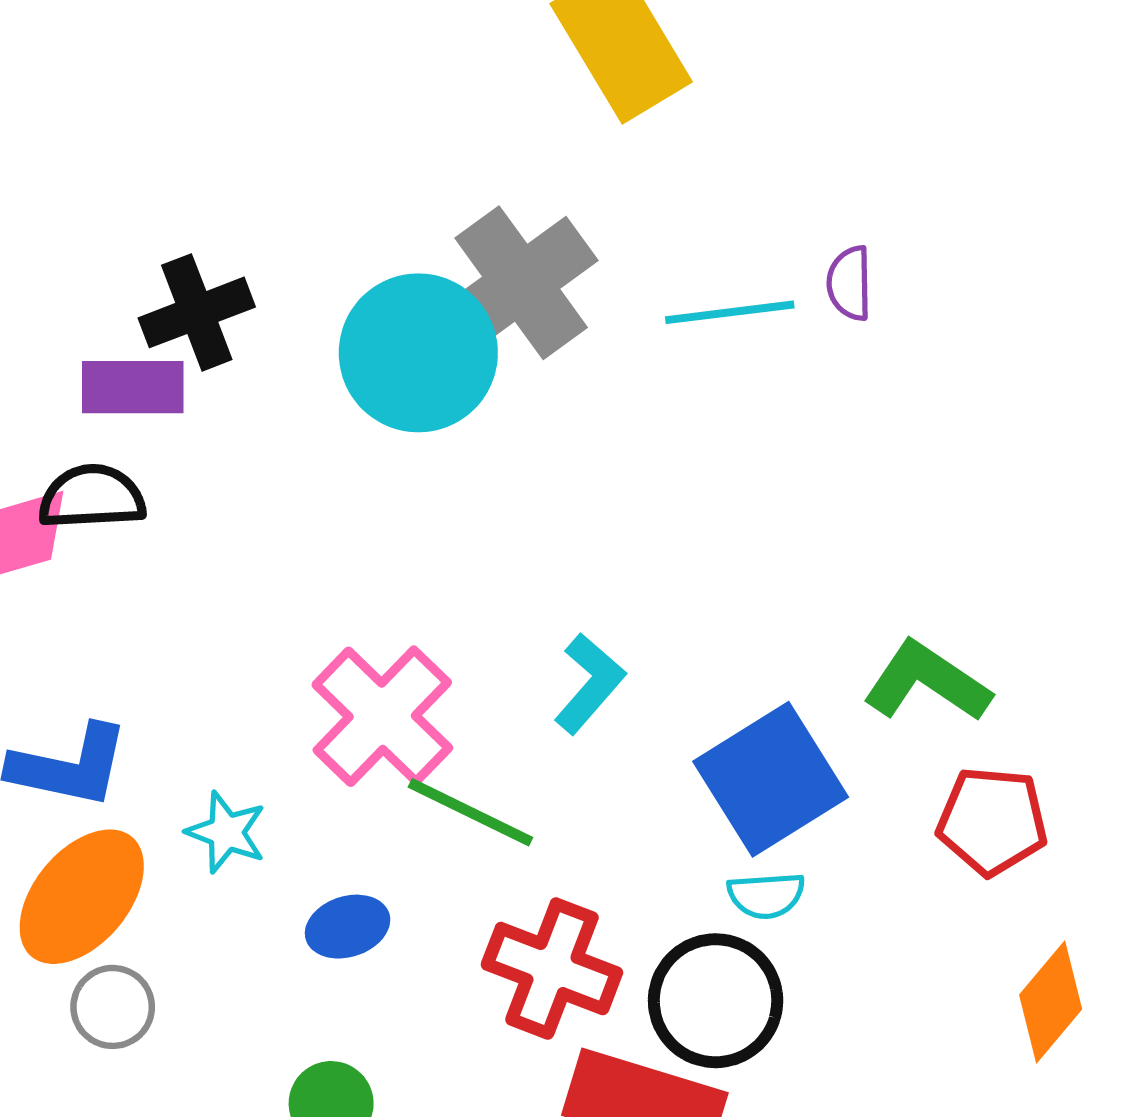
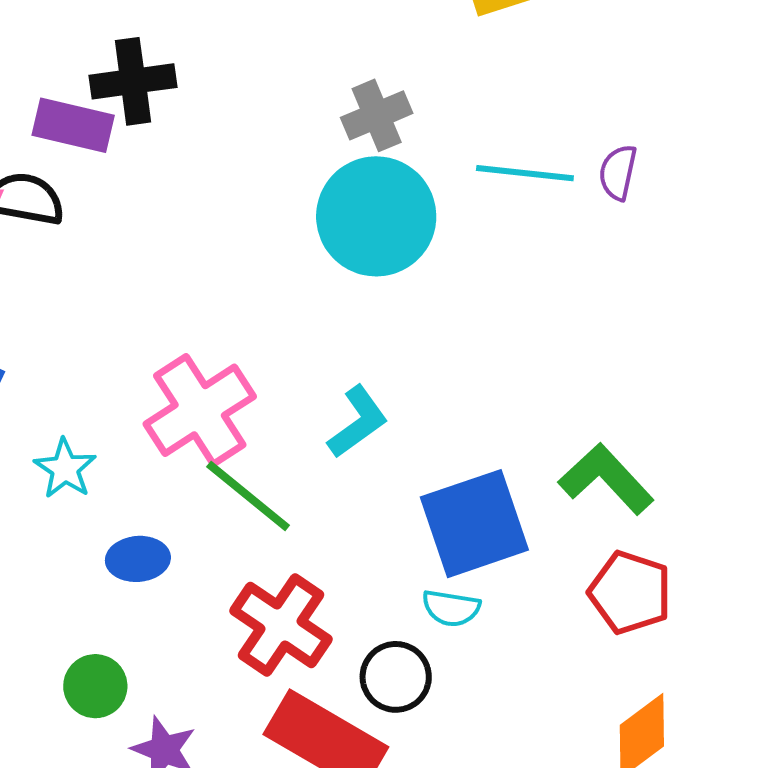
gray cross: (521, 283) -> (377, 115), size x0.6
cyan circle: (418, 353) -> (376, 216), moved
black circle: (716, 1001) -> (396, 677), size x0.7

